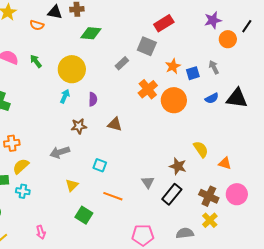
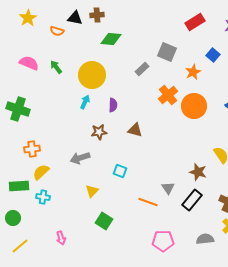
red rectangle: (164, 23) -> (195, 22), moved
blue square: (193, 73) -> (213, 55), moved, turned -32
orange line: (113, 196) -> (148, 202), moved

